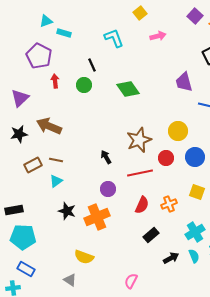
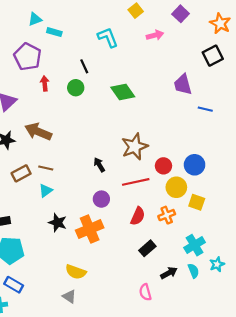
purple square: (195, 16) -> (181, 14), moved
yellow circle: (178, 131) -> (176, 187), moved
gray triangle: (70, 280) -> (69, 296), moved
pink semicircle: (131, 281) -> (145, 292), moved, turned -42

